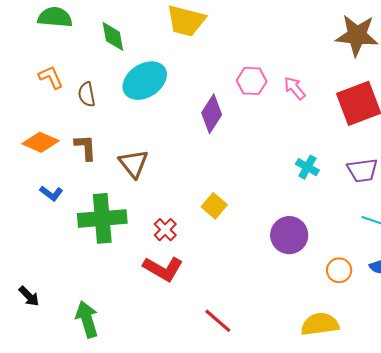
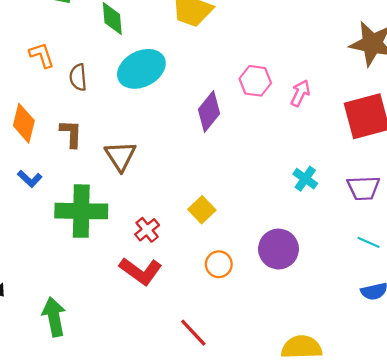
pink arrow: (295, 88) -> (300, 93), turned 60
orange diamond: (41, 142) -> (24, 123), turned 75
orange circle: (339, 270) -> (219, 264), moved

